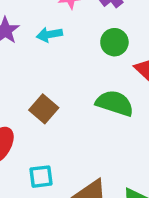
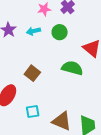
green circle: (114, 42) -> (60, 32), moved

